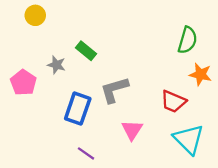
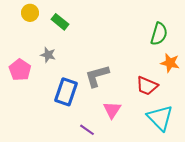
green rectangle: (86, 51) -> (60, 22), moved
purple line: (86, 153) -> (87, 130), moved

